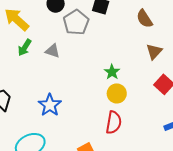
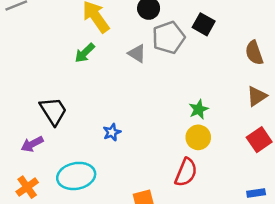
green arrow: (25, 48) -> (85, 53), moved
gray triangle: (53, 51) -> (137, 53), moved
blue star: (50, 105) -> (112, 132), size x0.6

